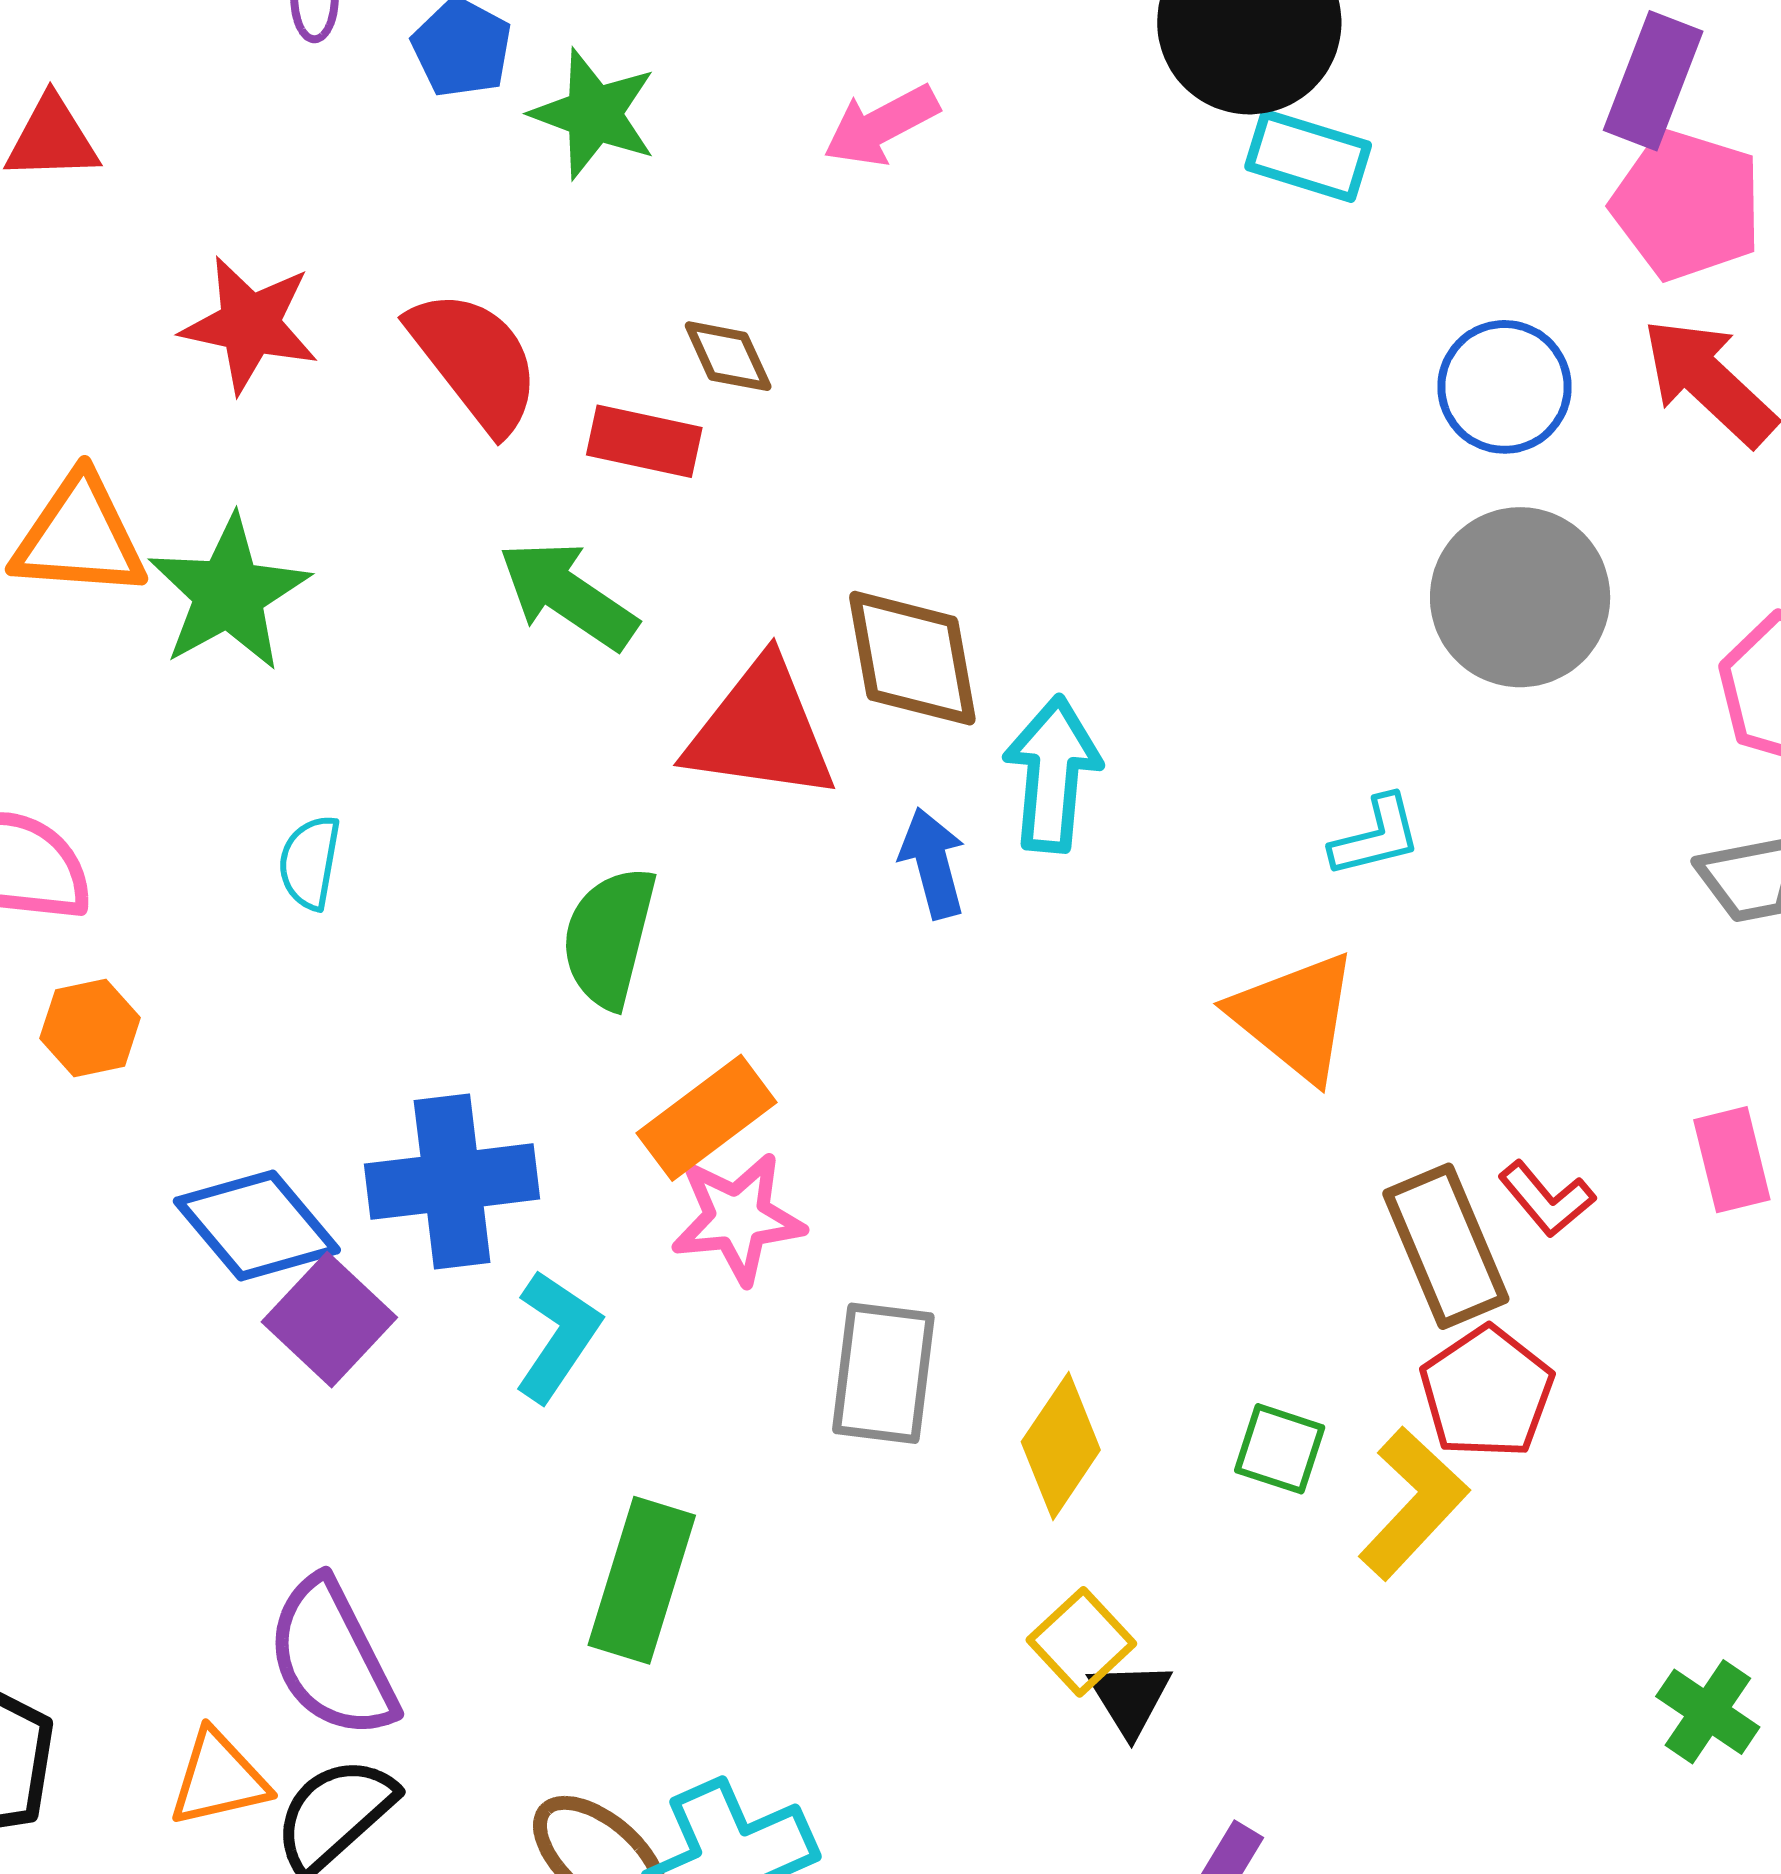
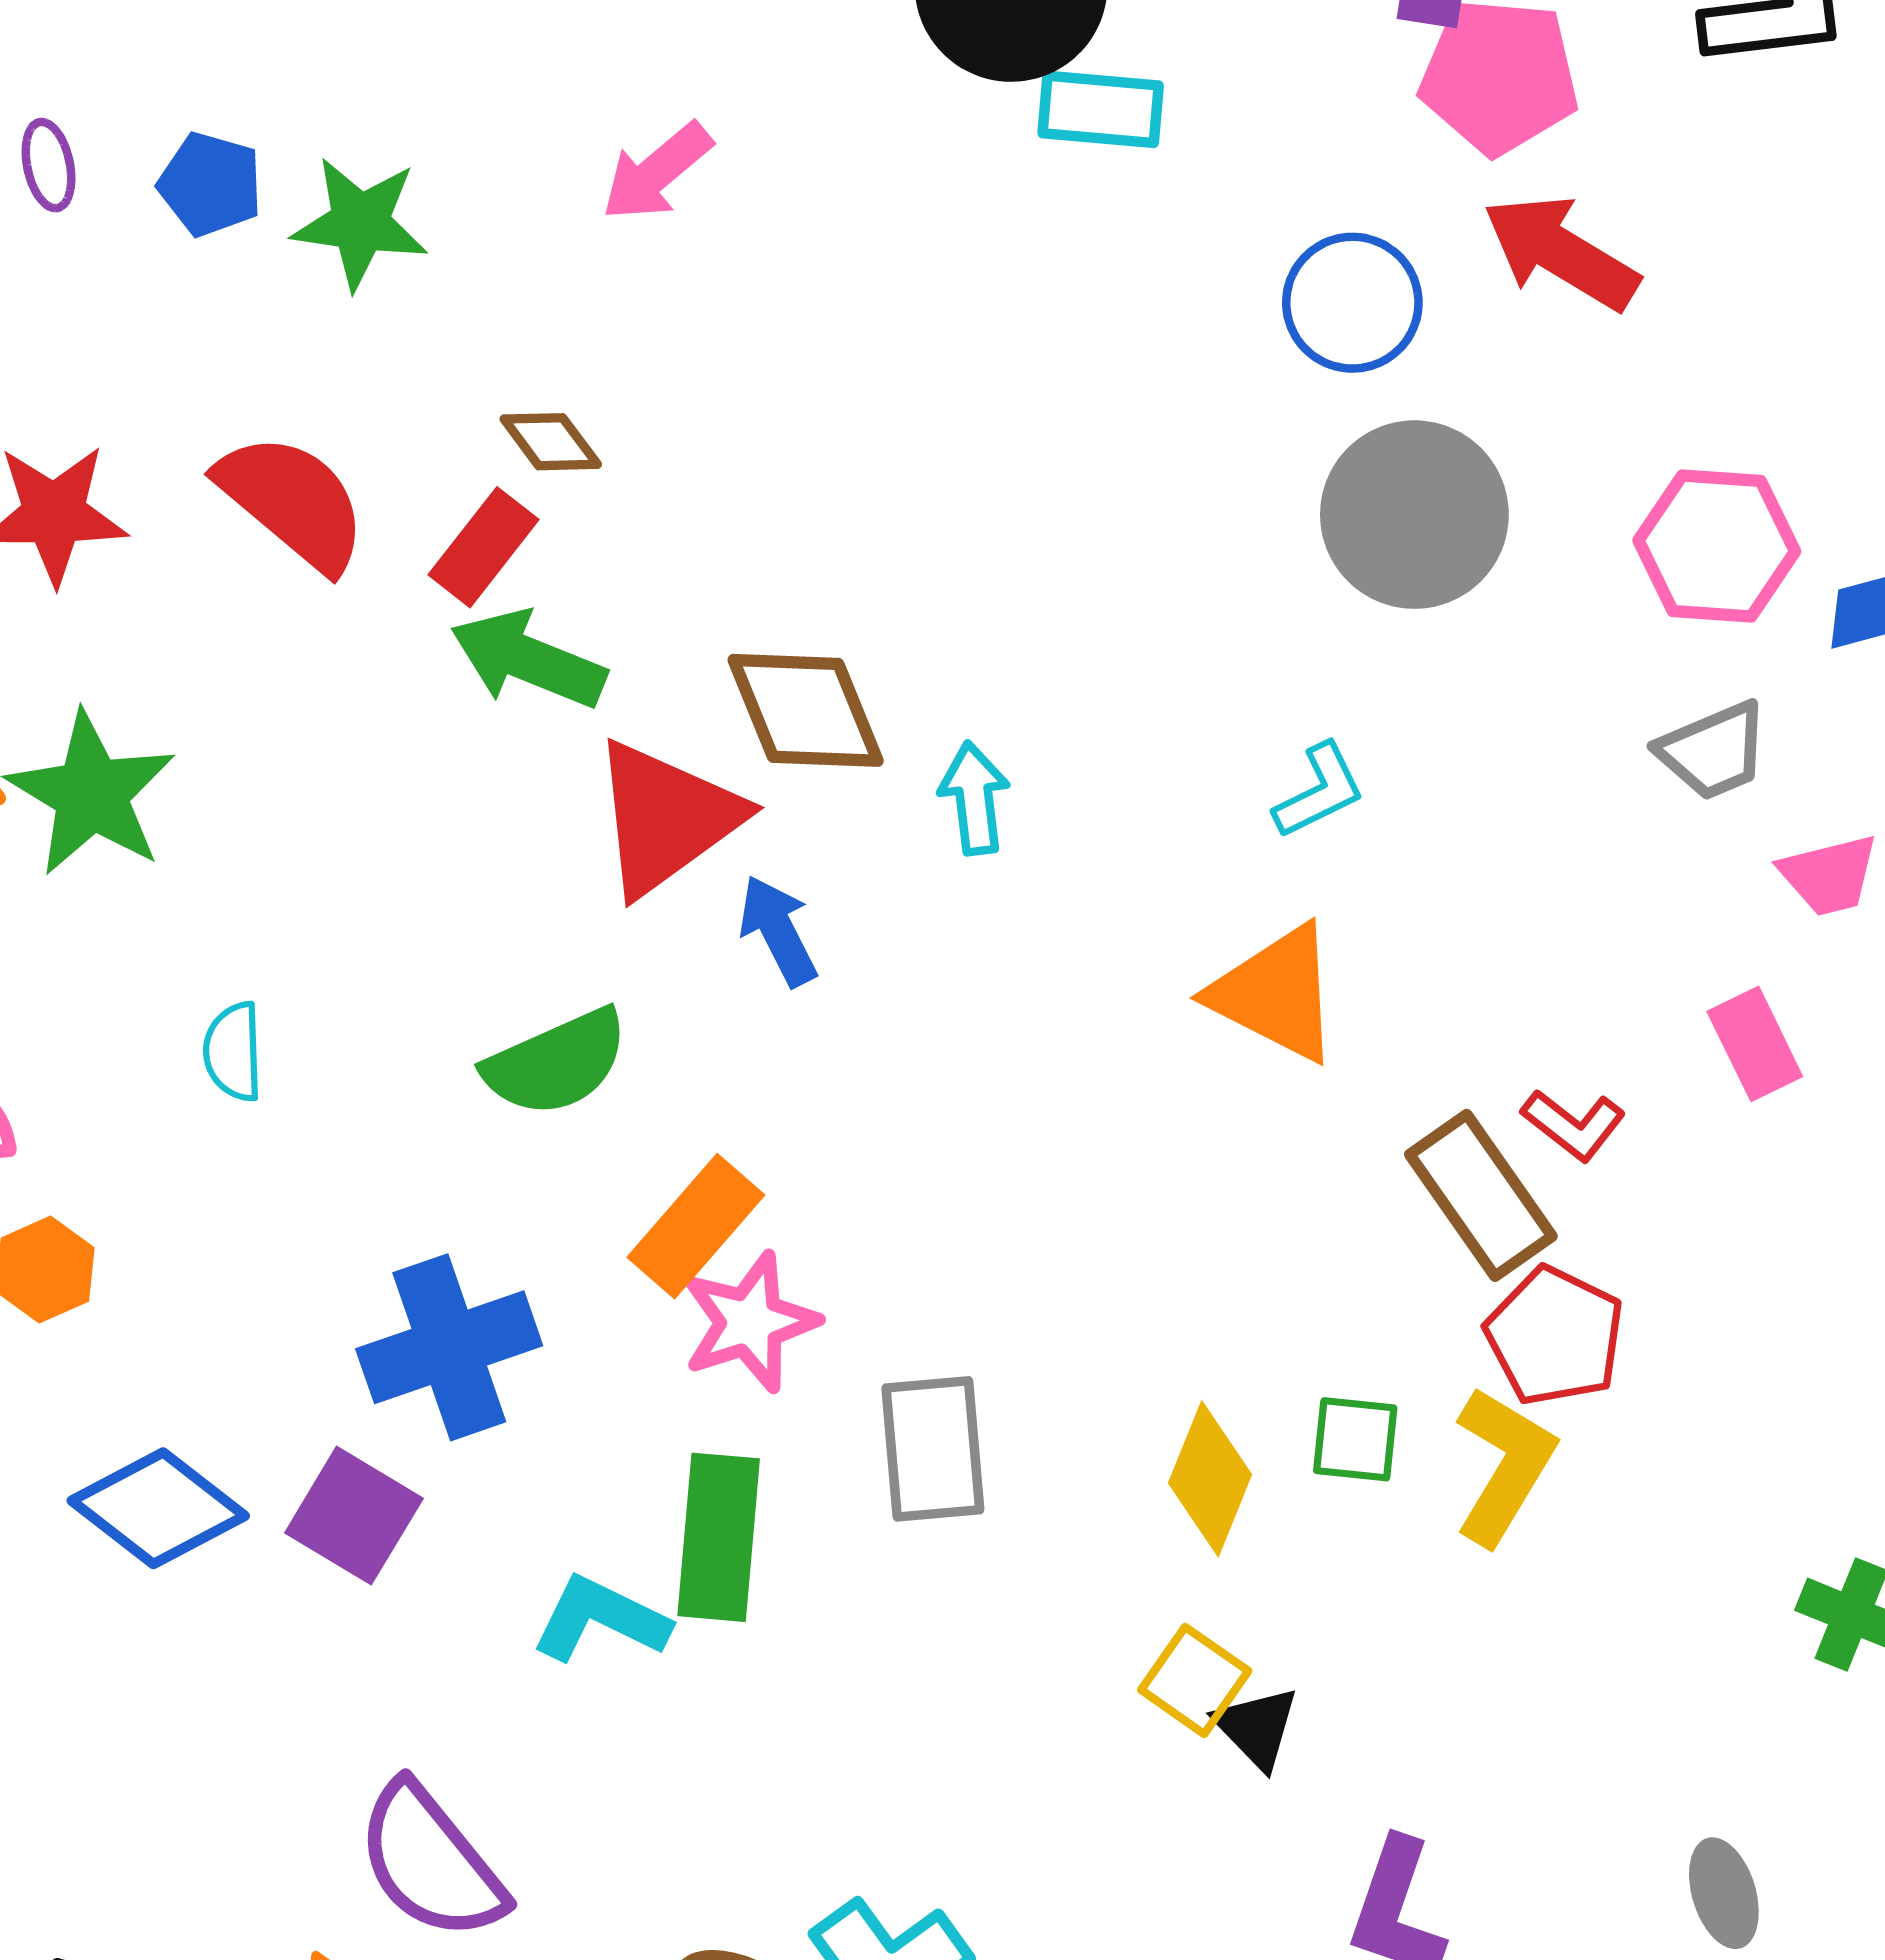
red rectangle: (644, 441) -> (484, 547), turned -52
green arrow: (568, 595) -> (528, 659), moved
red triangle: (761, 731) -> (666, 818), turned -32
cyan arrow: (1052, 774) -> (975, 798), size x0.7
blue arrow: (933, 863) -> (778, 931), moved
green semicircle: (609, 937) -> (556, 1063), turned -116
blue diamond: (257, 1225) -> (158, 1508), moved
cyan L-shape: (557, 1336) -> (600, 1619), moved, turned -86
yellow diamond: (1061, 1446) -> (1210, 1479), moved
green rectangle: (642, 1580) -> (719, 1537), moved

